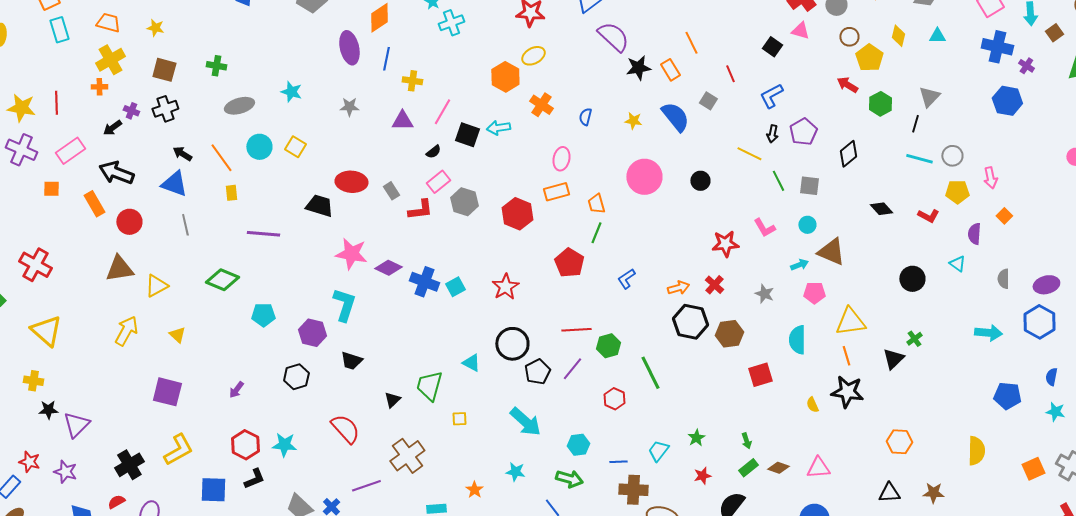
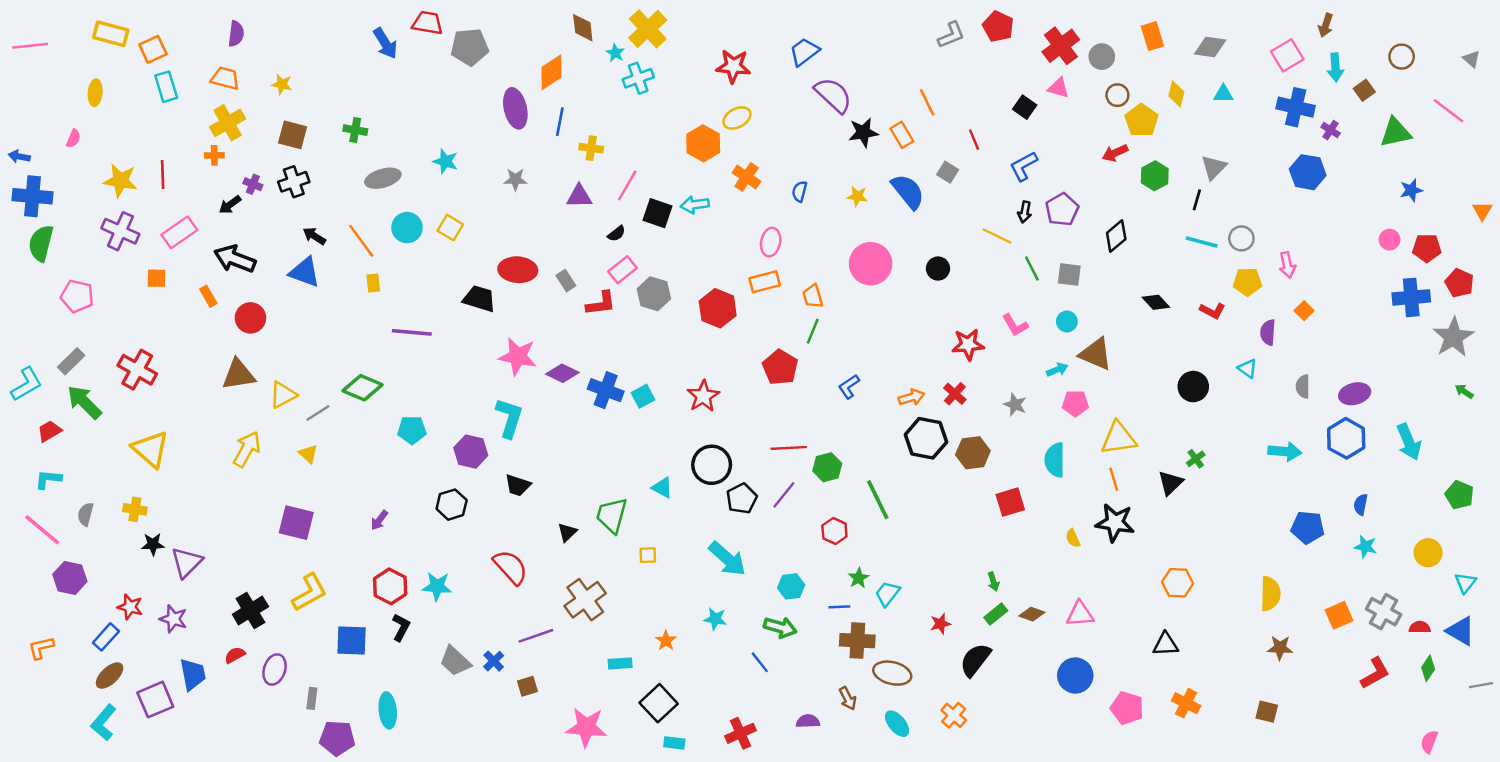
red arrow: (847, 85) -> (1115, 153), turned -55
orange rectangle: (94, 204) -> (208, 296), size x0.7
gray line: (185, 225) -> (318, 413), moved, turned 70
green star: (696, 438) -> (859, 578), moved
black L-shape: (254, 479) -> (401, 627), turned -40
brown star: (933, 493) -> (1280, 648), moved

